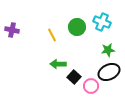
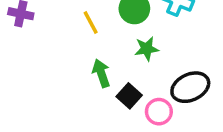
green star: (108, 50) -> (147, 49), moved
green arrow: (58, 64) -> (101, 73), turned 70

